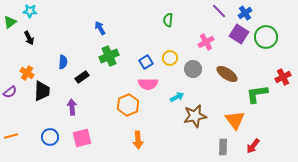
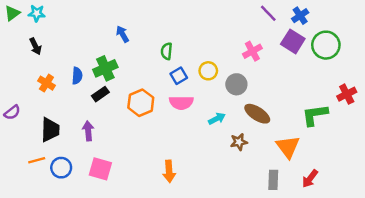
green semicircle: (168, 20) -> (167, 51), moved
green triangle: (10, 22) -> (12, 13), moved
green cross: (109, 56) -> (105, 68), moved
orange cross: (27, 73) -> (46, 83), moved
brown ellipse: (227, 74) -> (257, 114), moved
black trapezoid: (42, 91) -> (50, 130), moved
orange hexagon: (128, 105) -> (141, 103), moved
brown star: (195, 116) -> (239, 142), size x0.6
orange line: (11, 136) -> (37, 160), moved
pink square: (82, 138) -> (100, 169), turned 30

